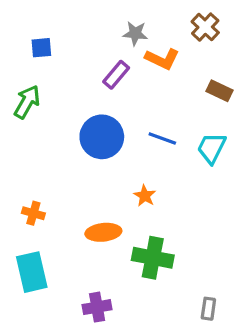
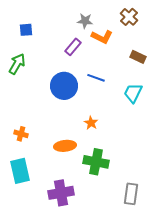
blue line: (162, 138) -> (96, 78), moved
purple cross: (97, 307) -> (61, 193), size x1.4
gray rectangle: (208, 309) -> (131, 194), size x1.5

